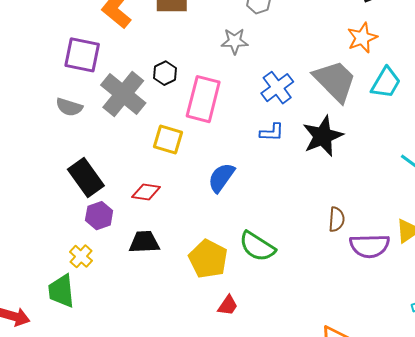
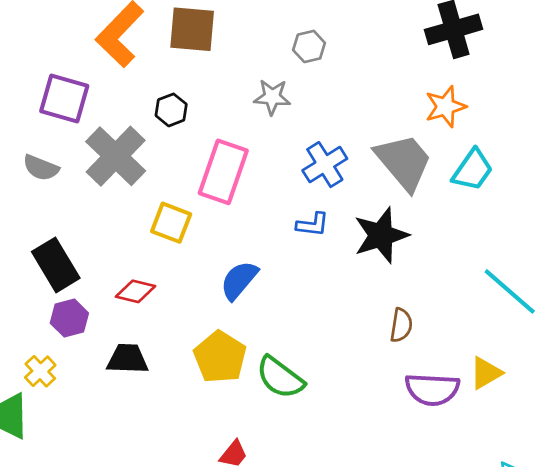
black hexagon: (165, 73) -> (171, 110), moved
brown semicircle: (336, 219) -> (401, 325), moved
yellow pentagon: (208, 259) -> (220, 357), moved

